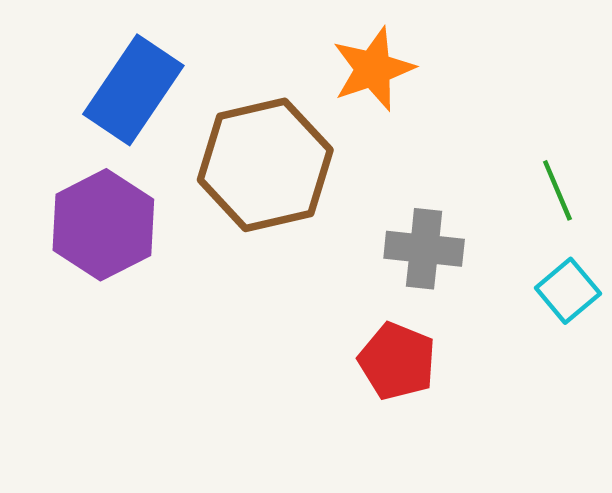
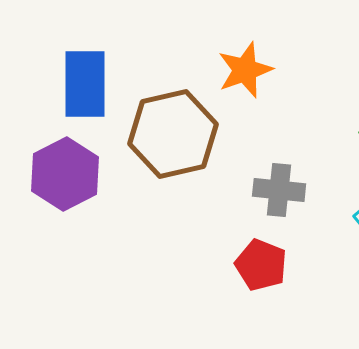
blue rectangle: (133, 90) -> (85, 84), turned -34

